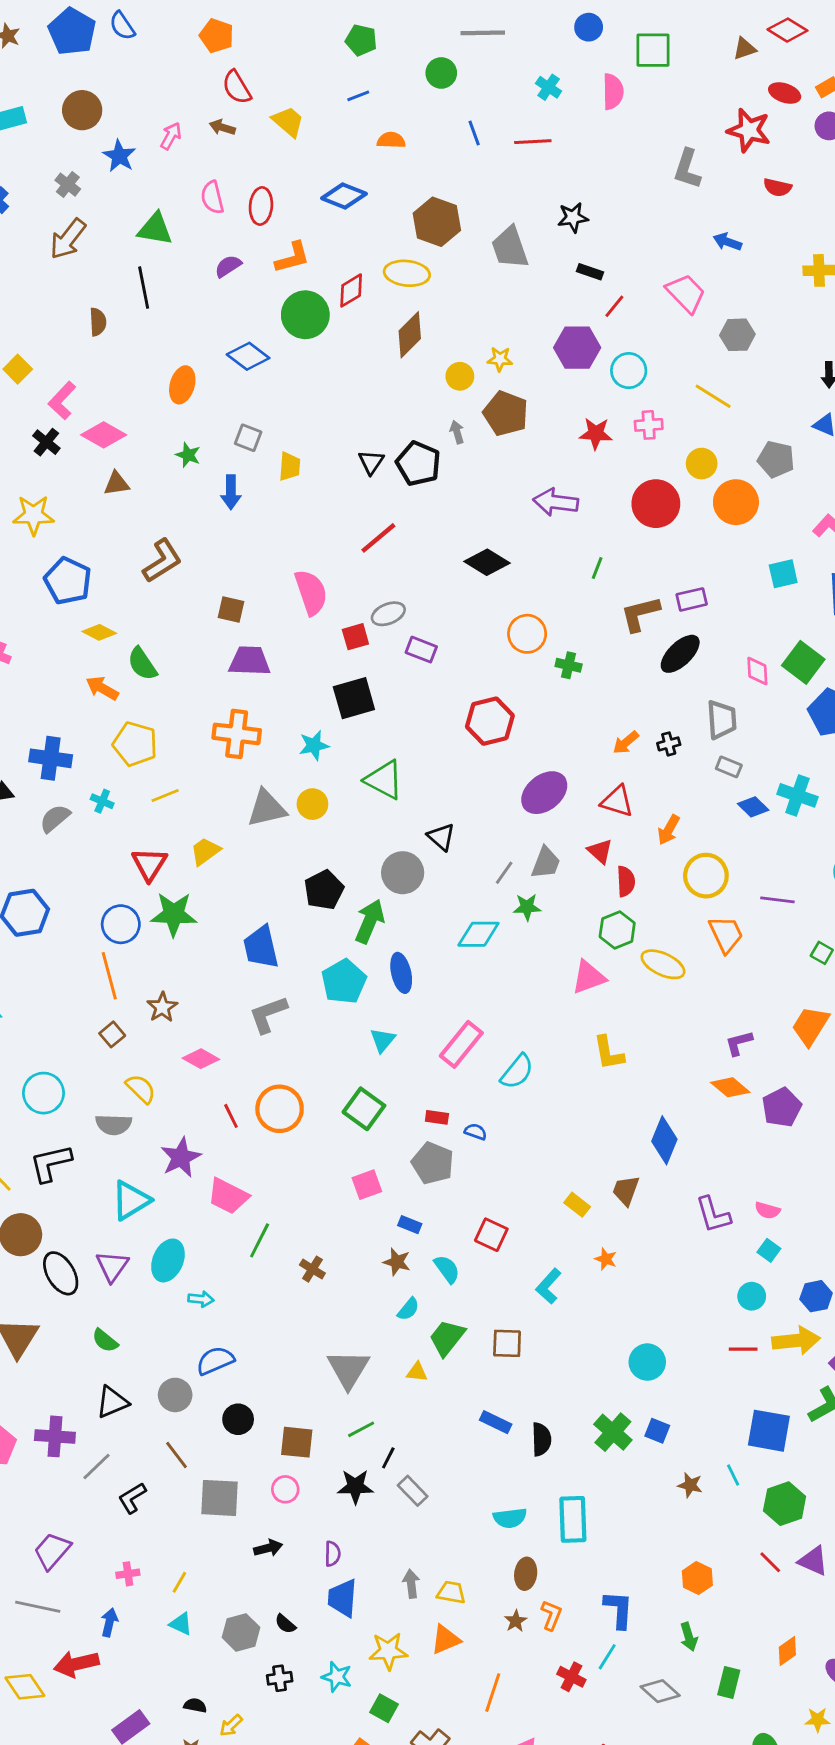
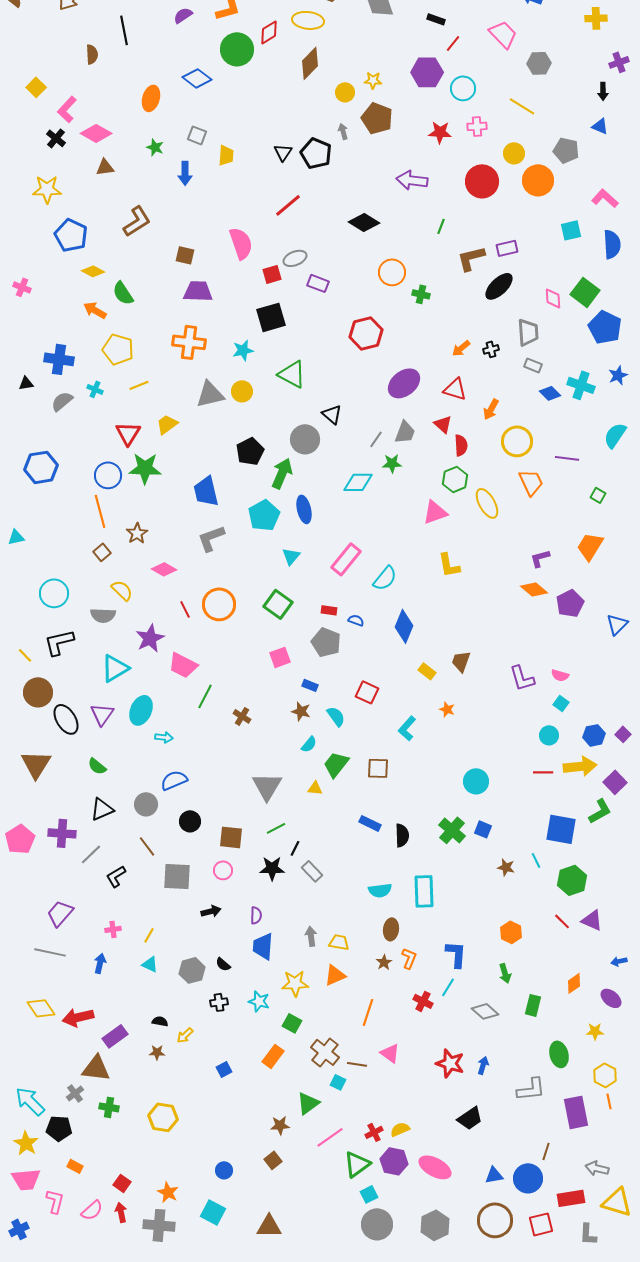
yellow ellipse: (663, 964) -> (487, 503), turned 36
blue diamond: (664, 1140) -> (404, 626), moved
red arrow: (76, 1664) -> (78, 1017), moved

